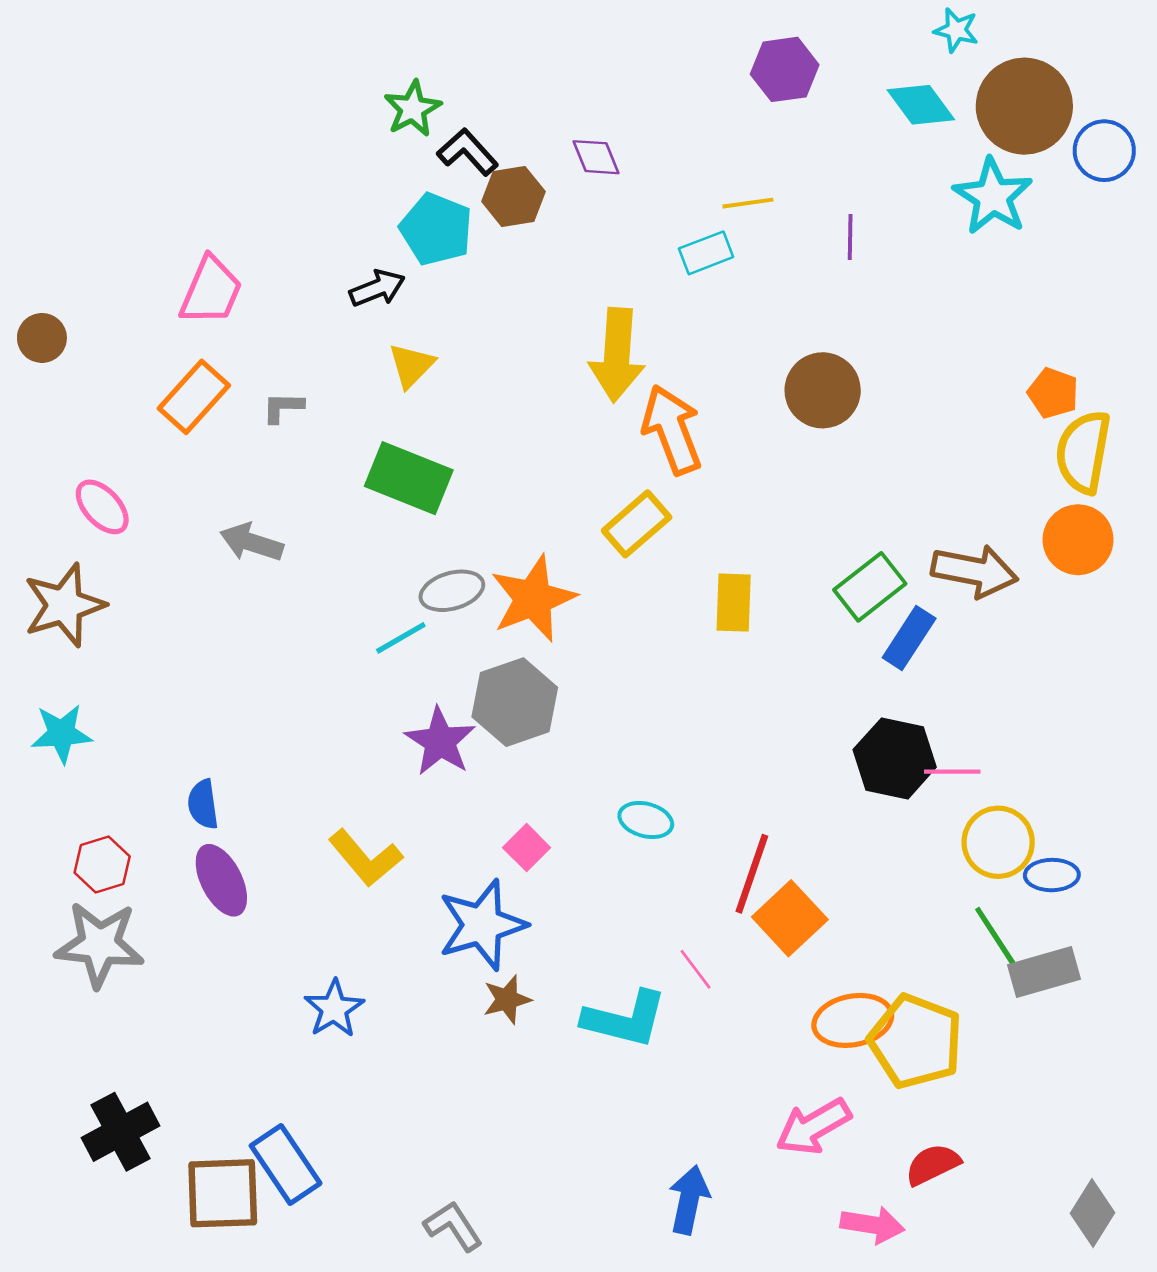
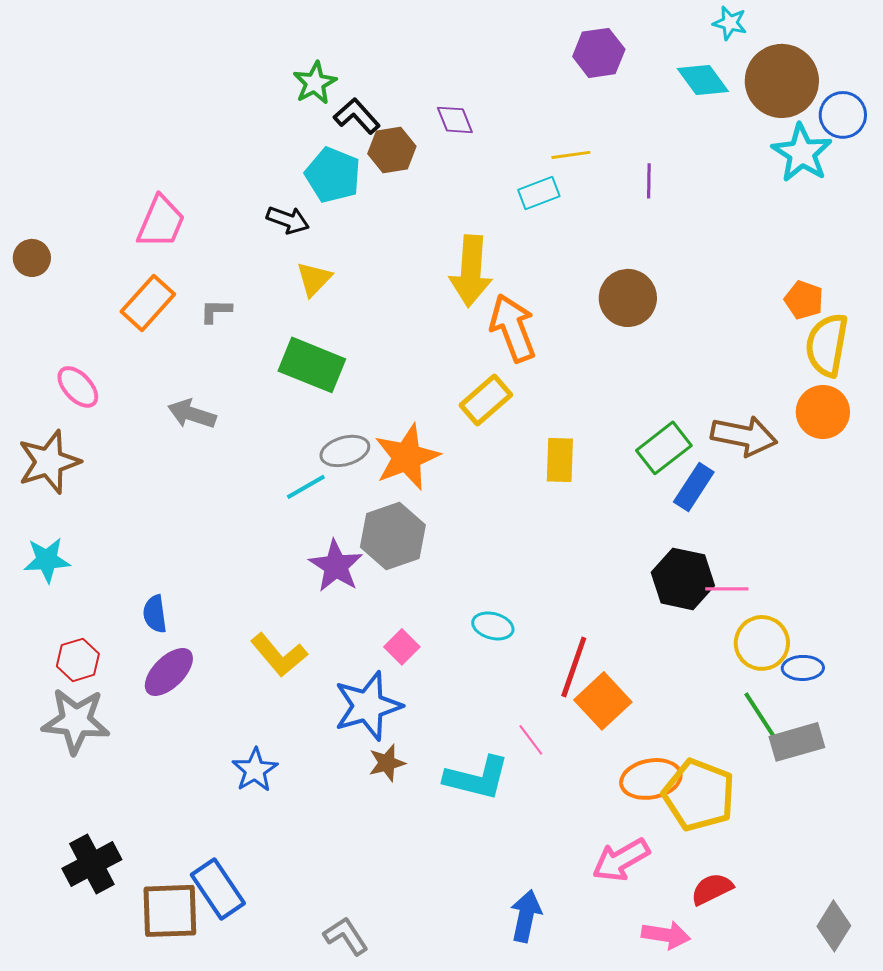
cyan star: (993, 196) -> (802, 153), moved
black arrow: (377, 288) -> (288, 220), turned 42
purple ellipse: (221, 880) -> (169, 672), turned 72

